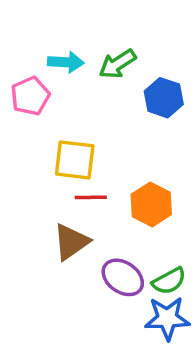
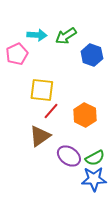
red line: (91, 197) -> (51, 111), turned -48

